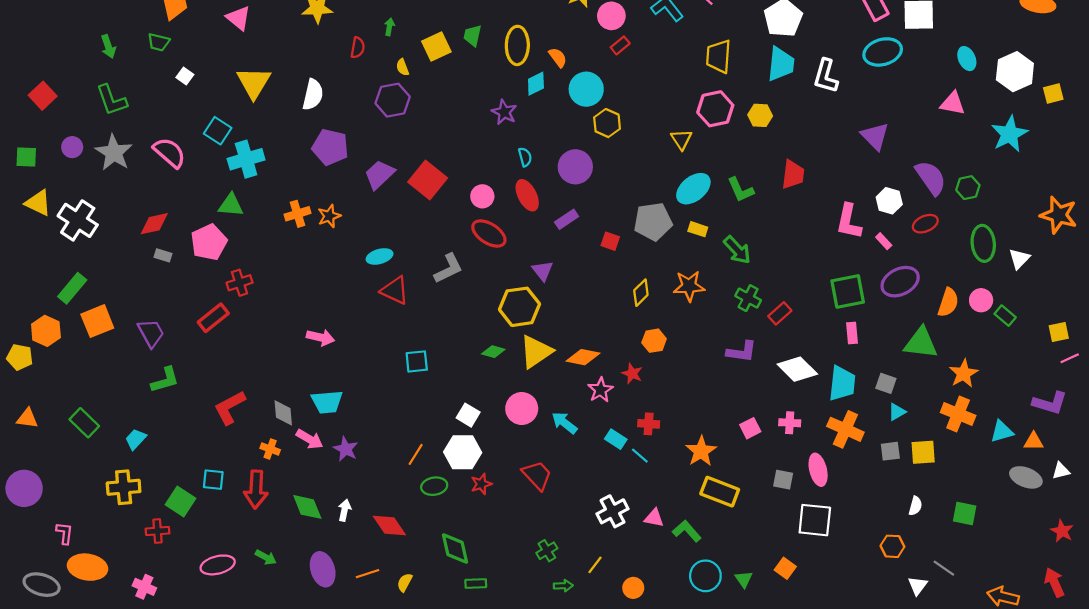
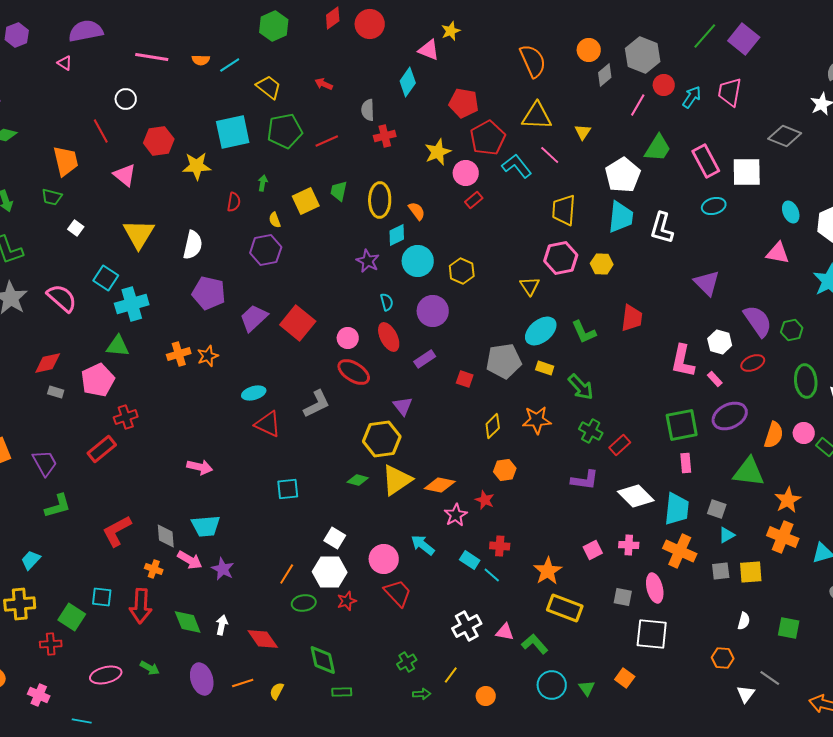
cyan ellipse: (883, 52) -> (714, 206), size x0.7
cyan circle: (586, 89) -> (418, 261), moved
pink circle: (522, 409) -> (384, 559), moved

